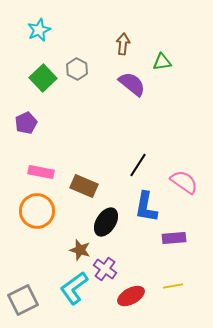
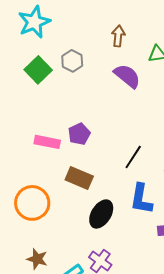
cyan star: (39, 30) -> (34, 22), size x1.4
purple pentagon: (26, 123) -> (79, 134), moved
pink rectangle: (41, 172) -> (47, 142), moved
brown star: (80, 250) -> (37, 259), moved

